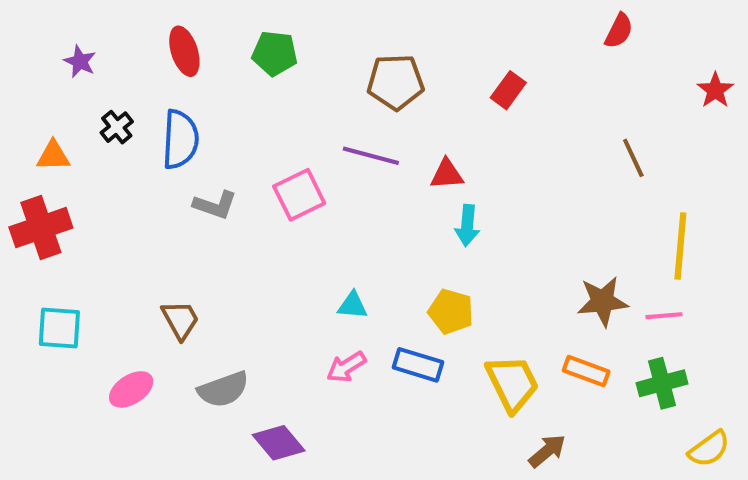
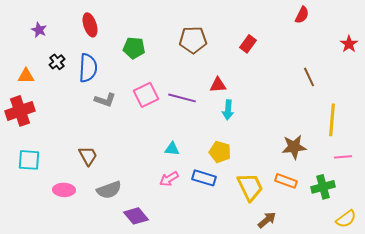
green pentagon: (275, 53) -> (134, 48), moved
purple line: (371, 156) -> (182, 98), moved
pink line: (664, 316) -> (343, 157), moved
pink ellipse: (131, 389) -> (64, 190), turned 35

